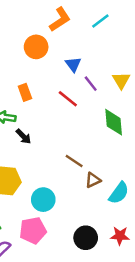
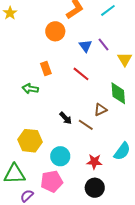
purple line: (91, 84) -> (103, 45), moved
black arrow: (23, 136) -> (66, 118), moved
brown triangle: (93, 180) -> (101, 110), moved
red star: (120, 236) -> (94, 162), moved

